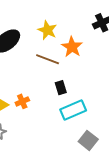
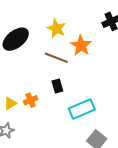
black rectangle: (61, 88) -> (57, 86), moved

